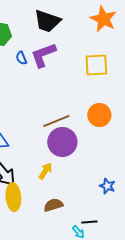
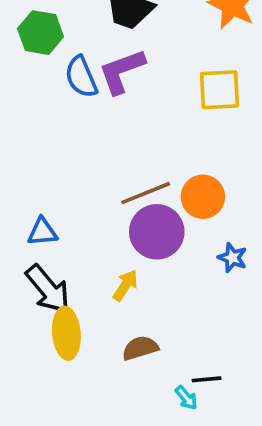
blue semicircle: (21, 58) -> (81, 77), size x1.6
orange circle: (99, 115) -> (203, 197), moved
blue star: (107, 186) -> (232, 258), moved

